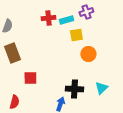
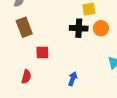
black cross: (74, 89) -> (79, 28), moved

